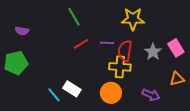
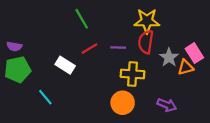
purple semicircle: (22, 31) -> (14, 46), moved
red semicircle: (125, 51) -> (146, 42), moved
orange triangle: (177, 79) -> (186, 67), moved
white rectangle: (72, 89) -> (65, 65), moved
cyan line: (54, 95) -> (45, 97), moved

